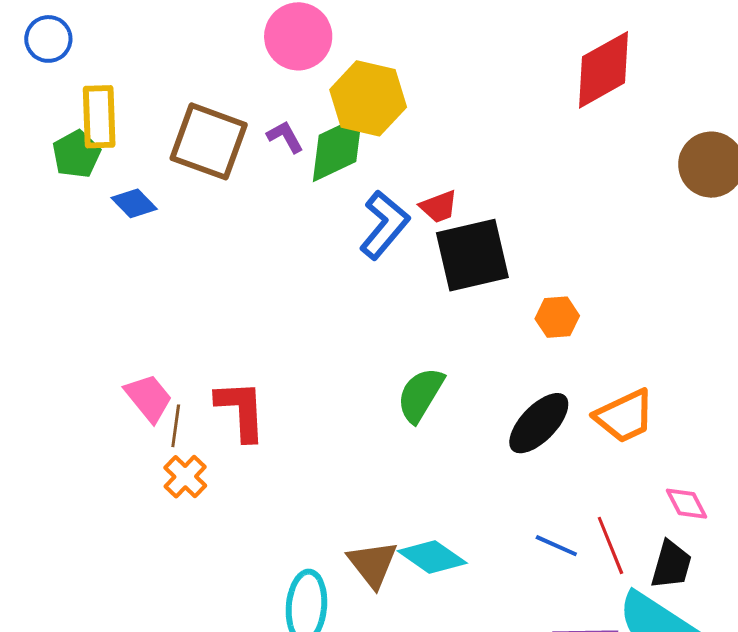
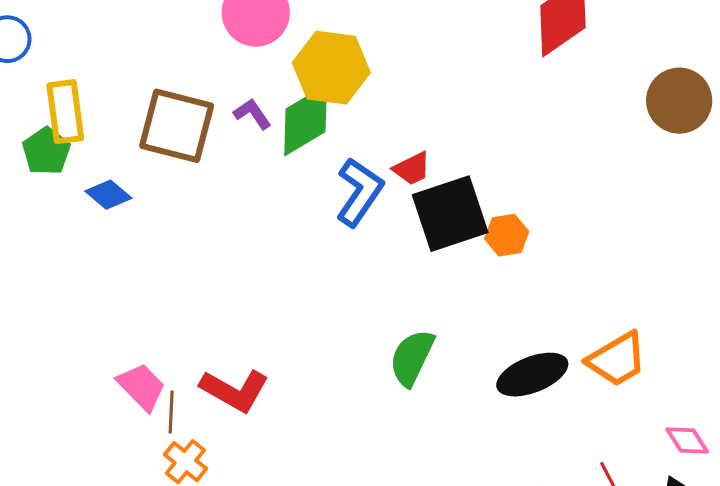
orange hexagon: (557, 317) -> (507, 235), moved
red L-shape: (241, 410) -> (235, 390), turned 128
black ellipse: (539, 423) -> (532, 375), turned 30

